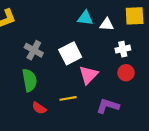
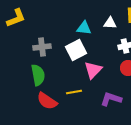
cyan triangle: (85, 18) -> (84, 28), moved
gray cross: (34, 50) -> (42, 47), turned -36
red semicircle: (39, 108) -> (47, 101), size x1.5

